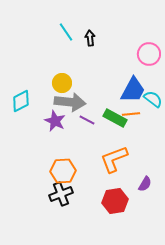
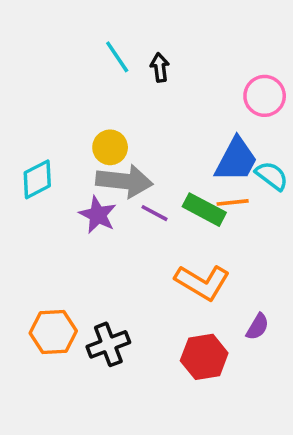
orange L-shape: (114, 159) -> (202, 282), turned -128
orange hexagon: (63, 171) -> (53, 332), moved

